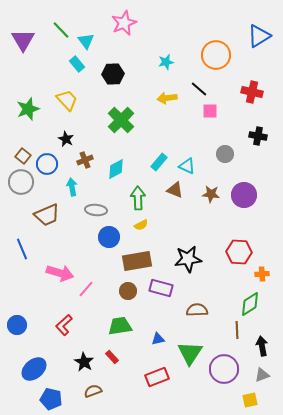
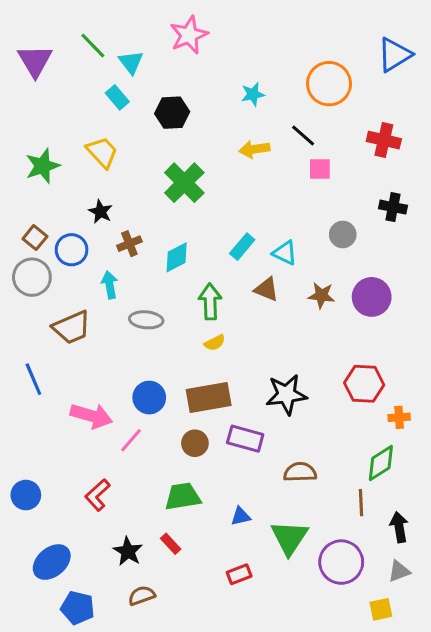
blue circle: (109, 237) -> (149, 398), moved
red rectangle: (157, 377) -> (239, 574), size x0.7

